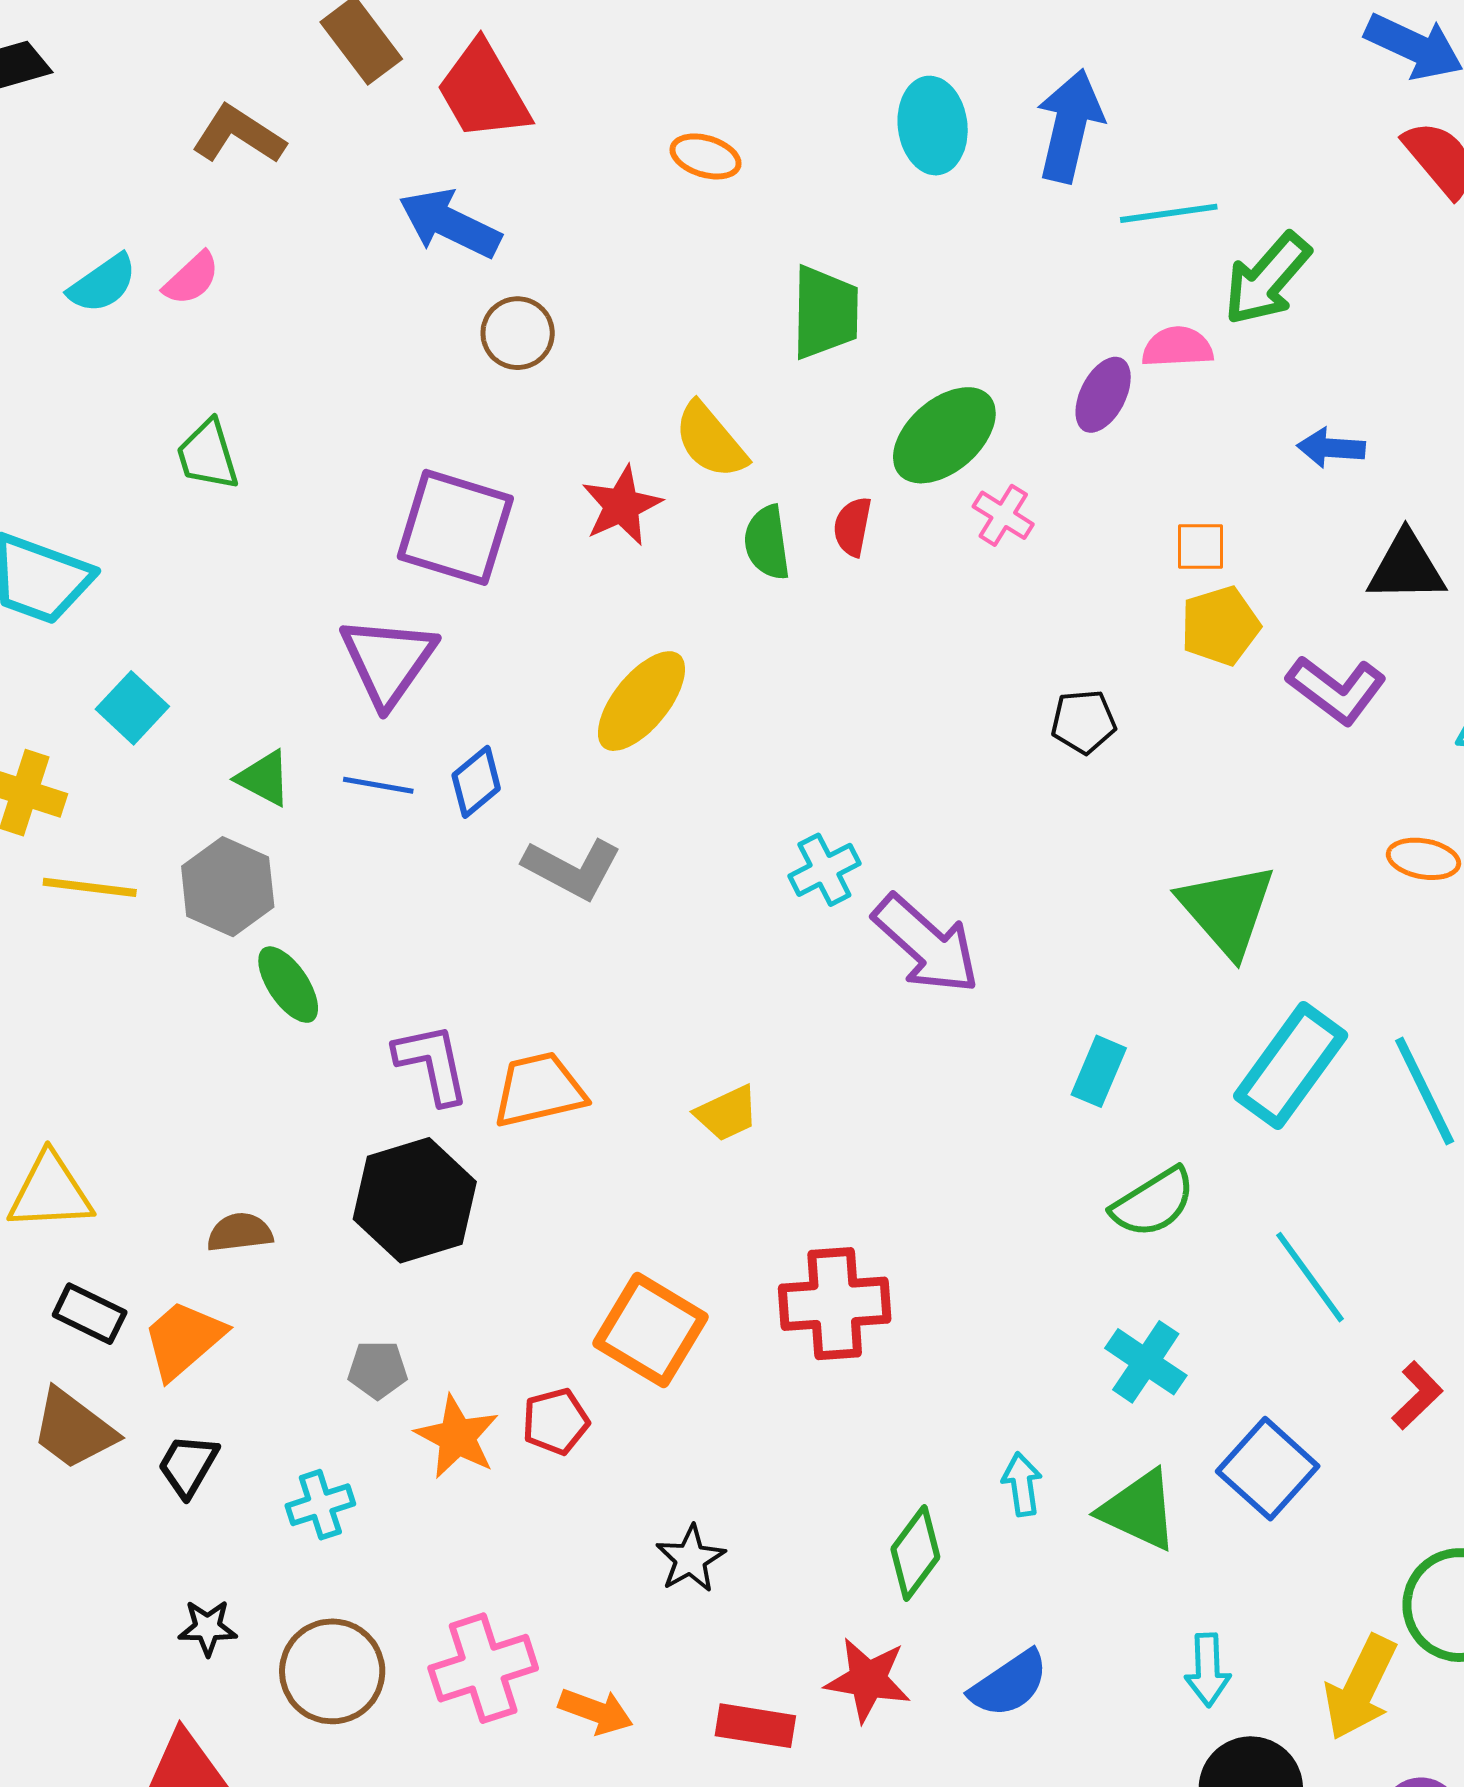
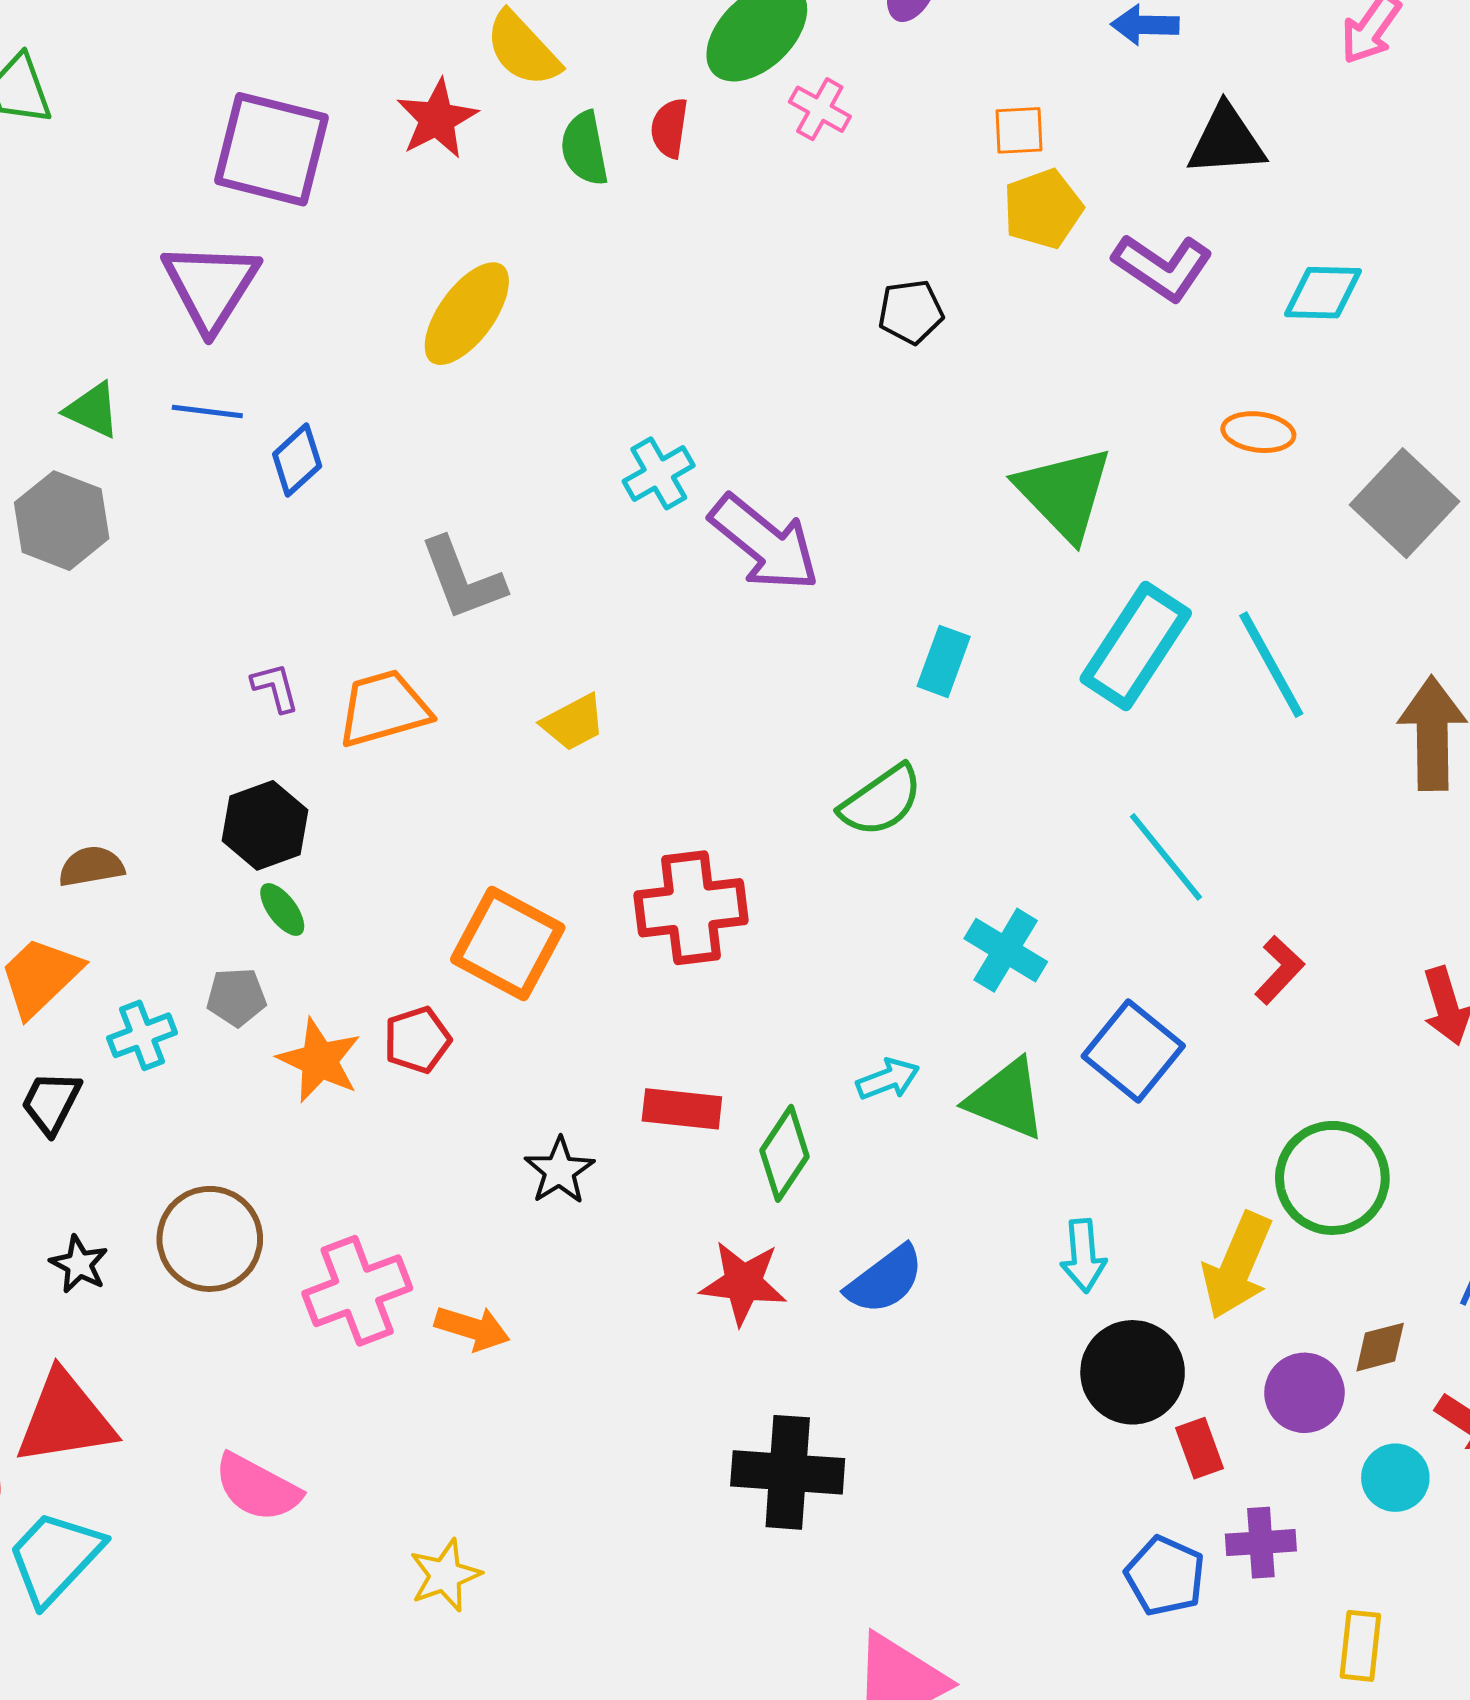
blue diamond: (476, 782) -> (297, 460), moved
gray L-shape: (572, 869) -> (462, 579), moved, turned 44
green ellipse: (288, 985) -> (282, 909), moved, size x0.7
purple L-shape: (432, 1064) -> (275, 688), size x0.6
black hexagon: (415, 1200) -> (265, 825), size x0.7
green semicircle: (1153, 1202) -> (881, 801), moved
cyan arrow: (1022, 1484) -> (888, 1079), turned 80
cyan cross: (320, 1505) -> (142, 1035), moved
black star: (208, 1628) -> (79, 1264), turned 30
brown circle: (332, 1671) -> (210, 1239), moved
red rectangle: (755, 1726) -> (682, 1109), moved

